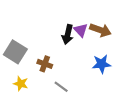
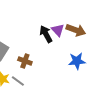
black arrow: (68, 34) -> (46, 34), turned 138
gray line: (61, 87) -> (18, 81), moved

